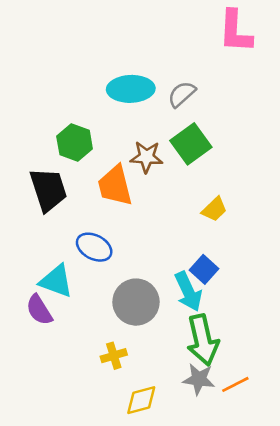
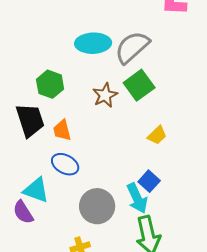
gray semicircle: (182, 94) -> (132, 47), size x1.6
brown star: (146, 157) -> (105, 95), turned -30
orange trapezoid: (115, 186) -> (62, 130), moved, size x0.7

